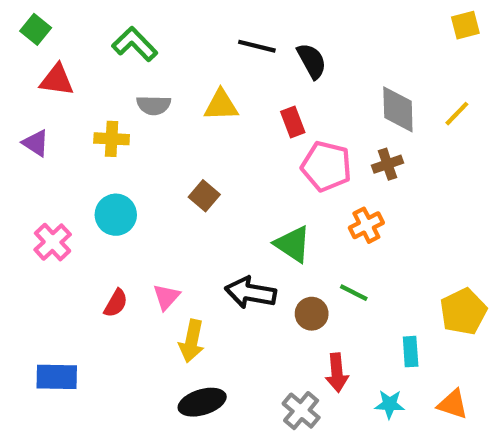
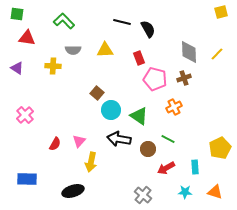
green square: (36, 29) -> (17, 14), turned -32
cyan circle: (116, 215) -> (111, 110), moved
red arrow: (337, 373) -> (166, 168), moved, turned 66
black ellipse: (202, 402) -> (73, 191), moved

